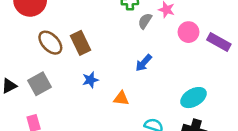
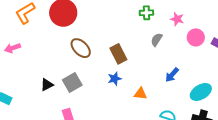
gray semicircle: (145, 21) -> (157, 40), moved
brown rectangle: (80, 43) -> (118, 54), moved
blue arrow: (144, 63) -> (172, 75), moved

